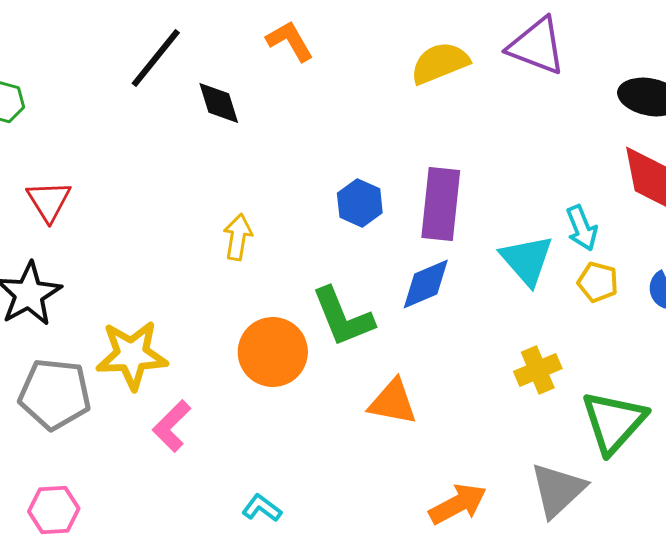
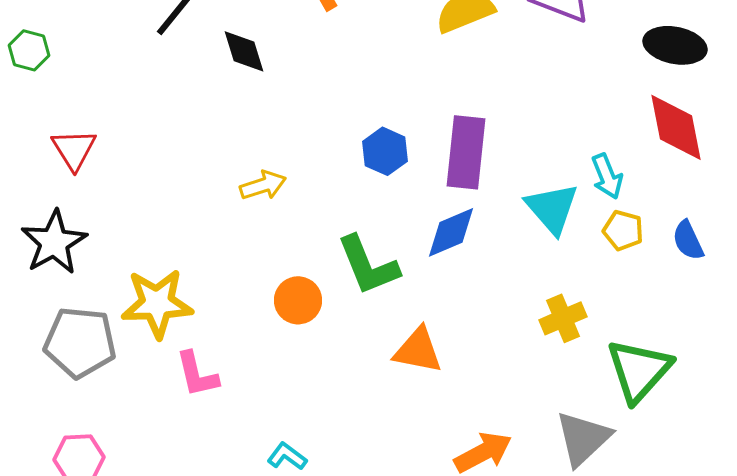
yellow arrow: (238, 237) -> (263, 185), turned 63
orange circle: (273, 352) -> (298, 300), size x0.7
pink L-shape: (172, 426) -> (197, 374), turned -58

